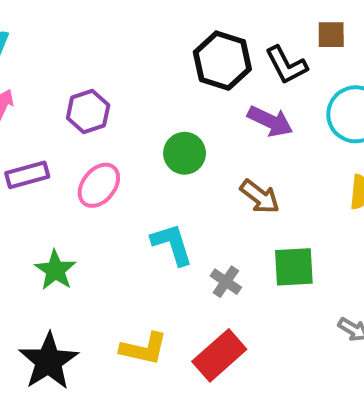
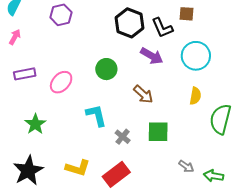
purple hexagon: (88, 112) -> (61, 15), moved

